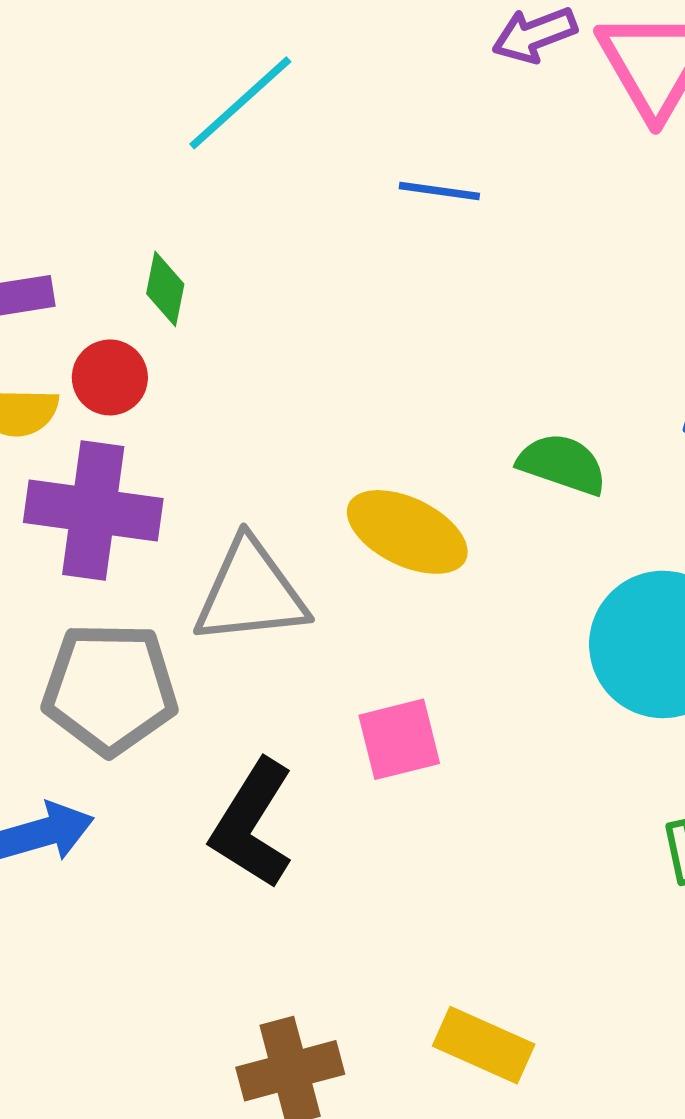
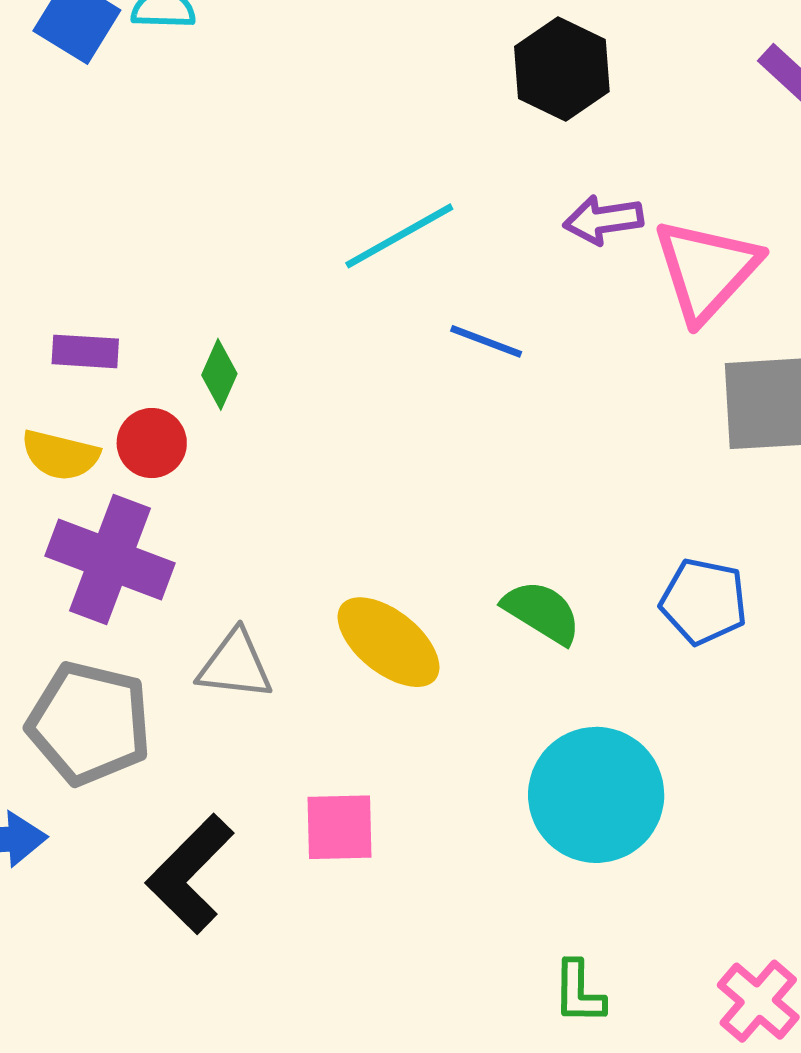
cyan line: (240, 103) -> (399, 236), moved
gray triangle: (250, 592) -> (235, 665), size x0.7

